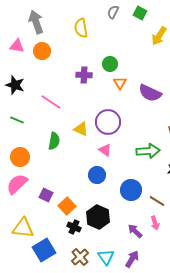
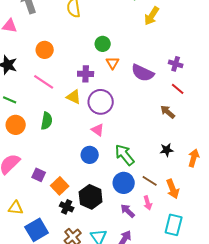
orange circle: (42, 51) -> (45, 50), moved
purple cross: (84, 75) -> (86, 74), moved
yellow triangle: (81, 129) -> (74, 97), moved
green arrow: (148, 151) -> (125, 155), moved, turned -125
orange circle: (20, 157) -> (16, 125), moved
blue circle: (131, 190) -> (124, 183), moved
yellow triangle: (23, 228) -> (16, 208), size x0.7

